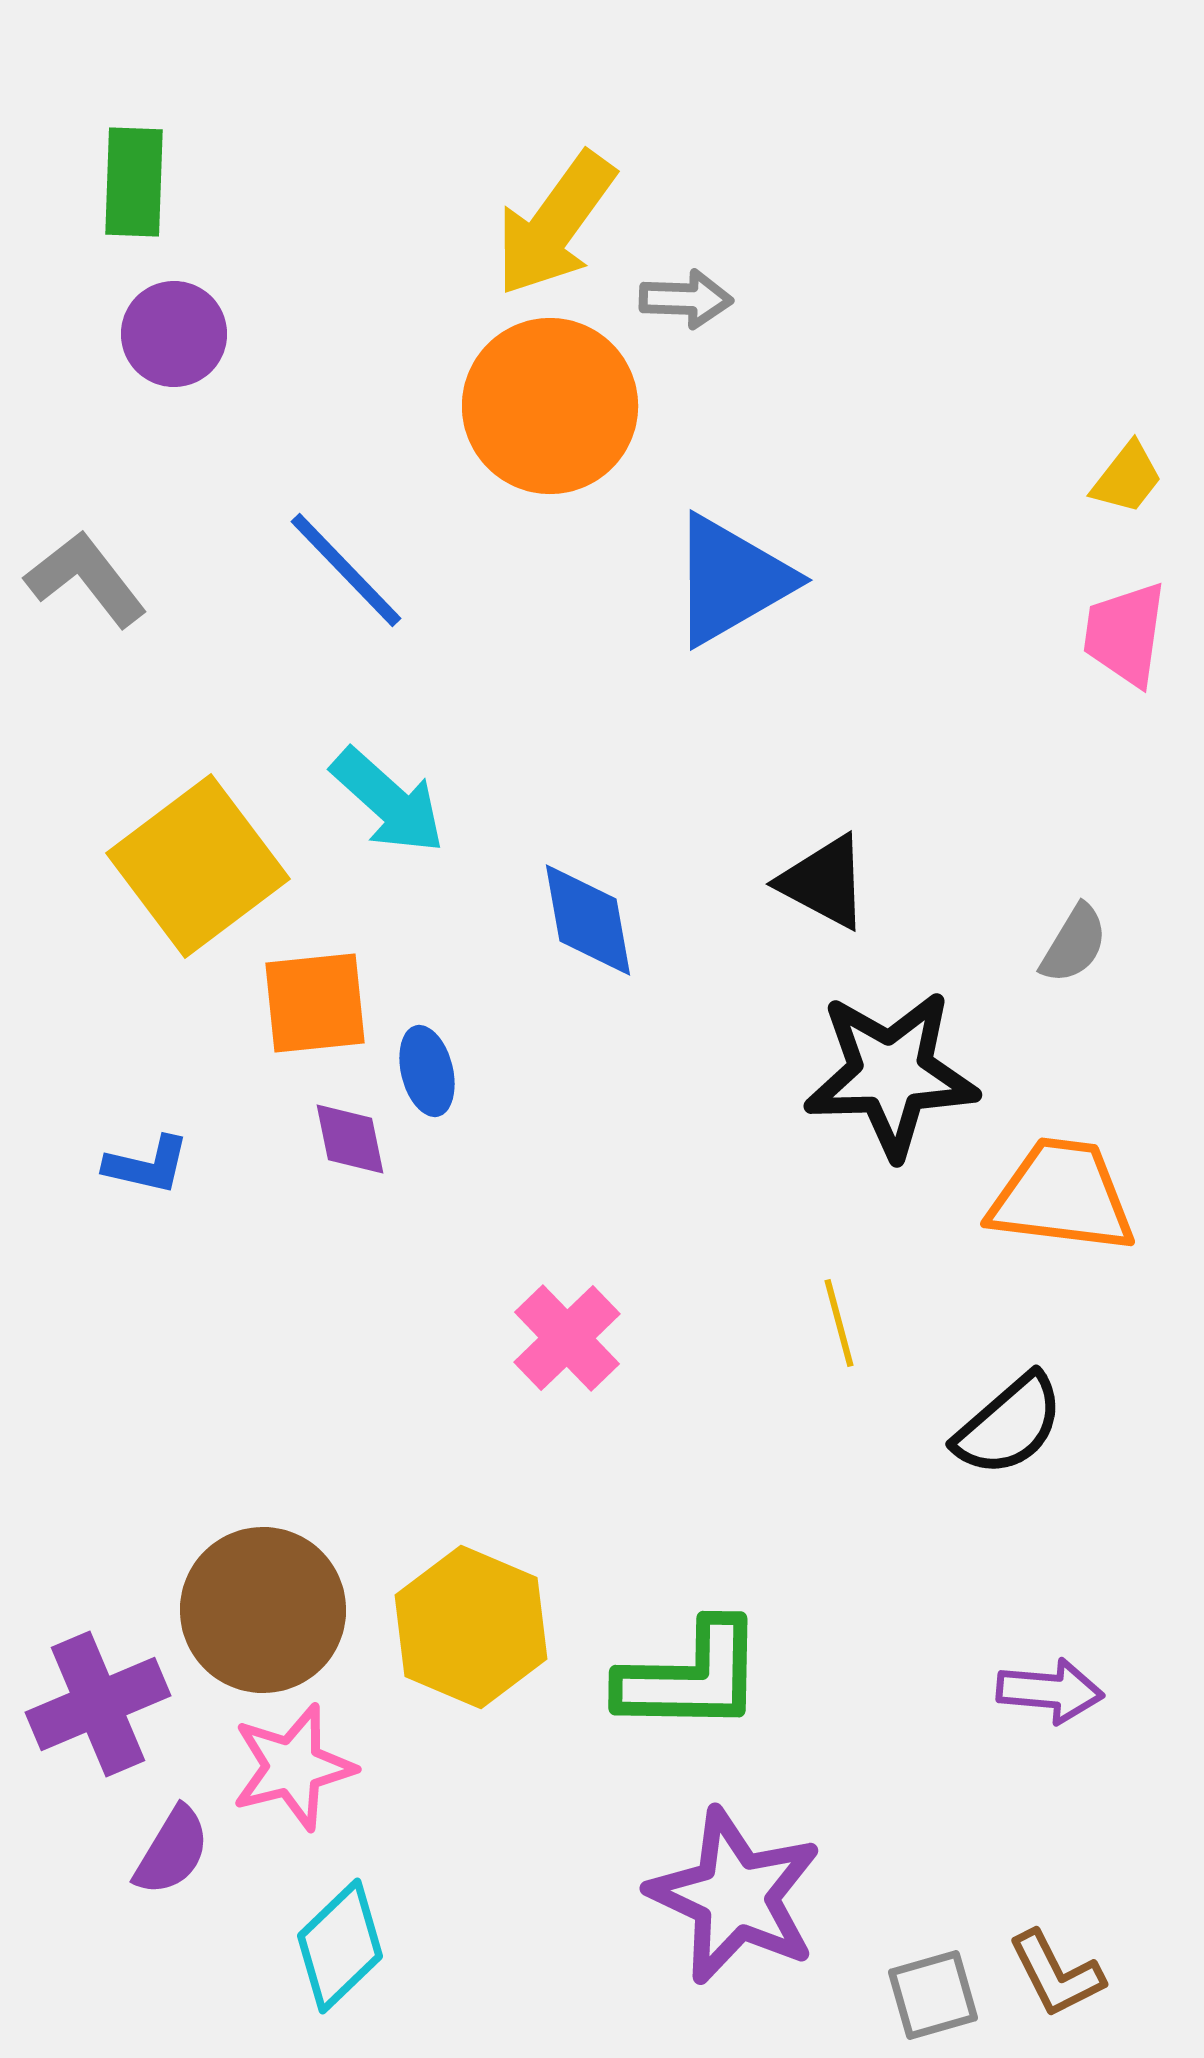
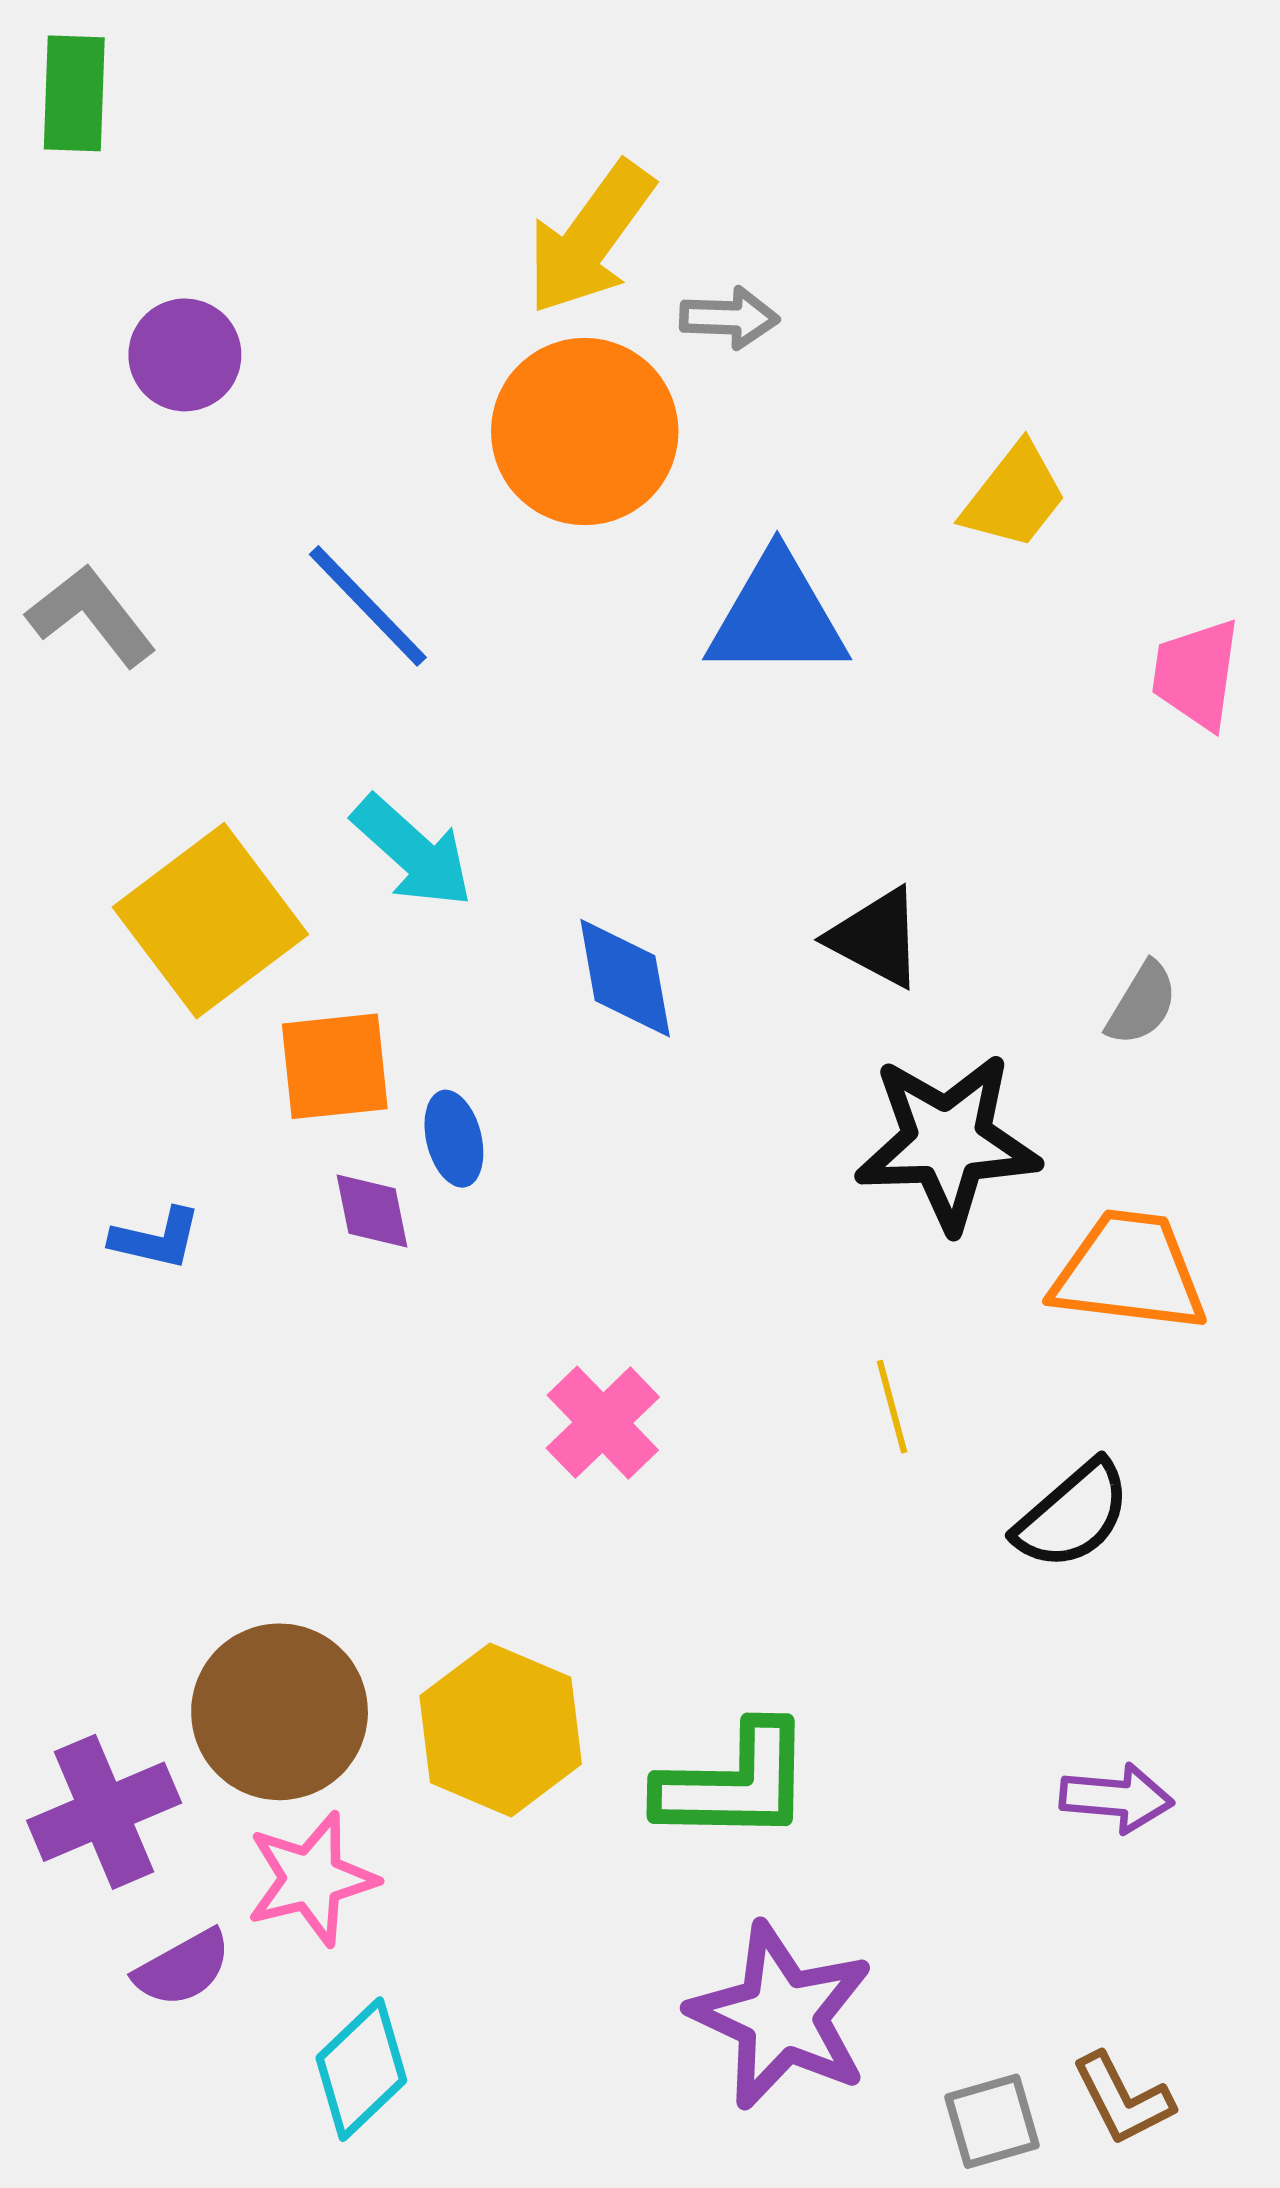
green rectangle: (134, 182) -> (74, 93), moved
yellow trapezoid: (1127, 478) -> (1014, 496), moved, size x1.4
blue triangle: (731, 580) -> (777, 617), turned 30
purple semicircle: (172, 1851) -> (183, 1968), turned 30

